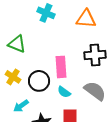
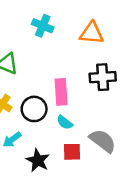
gray semicircle: (95, 91) -> (103, 141), moved

